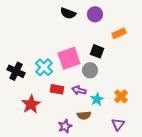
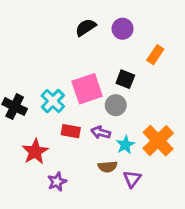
black semicircle: (68, 13) -> (86, 27), turned 126
orange rectangle: (119, 33) -> (155, 55), turned -32
orange cross: (121, 96) -> (158, 141), size x1.6
purple triangle: (118, 124) -> (132, 179), moved
purple star: (65, 126) -> (57, 182), moved

